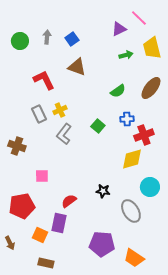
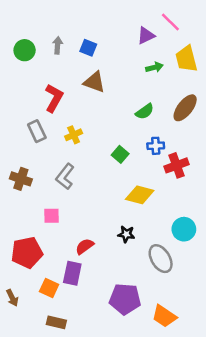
blue square: (72, 39) -> (88, 48), turned -32
red L-shape: (44, 80) -> (54, 98), turned 55
gray rectangle: (39, 114) -> (37, 131), moved
gray L-shape: (64, 134) -> (65, 176), moved
yellow diamond: (132, 159) -> (140, 195), moved, turned 30

